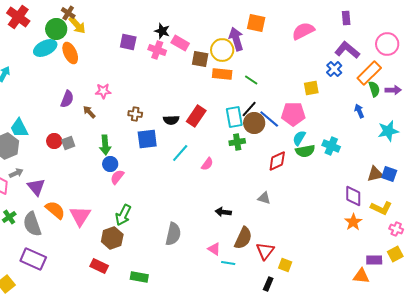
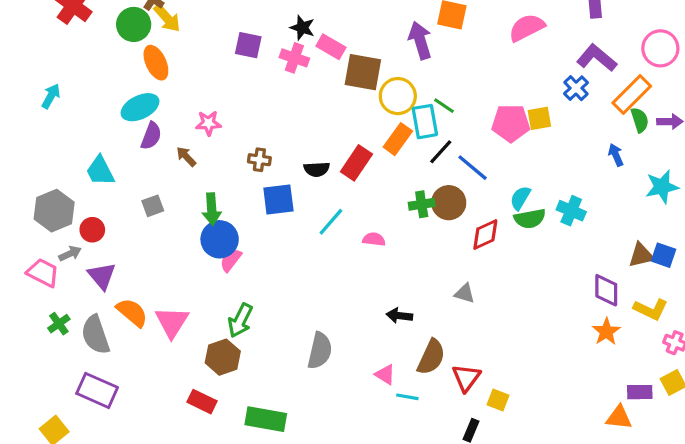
cyan ellipse: (45, 48) -> (140, 107), moved
yellow circle: (222, 50) -> (398, 96), moved
brown square: (200, 59) -> (363, 72), size x1.4
orange rectangle: (222, 74) -> (398, 139), moved, turned -60
pink pentagon: (293, 114) -> (511, 123), moved
cyan rectangle: (234, 117) -> (425, 122), moved
brown circle: (254, 123) -> (449, 203), moved
cyan trapezoid: (19, 128) -> (100, 171), moved
red circle: (54, 141) -> (92, 230), moved
blue circle: (110, 164) -> (220, 239), size x1.5
pink semicircle: (207, 164) -> (374, 239), turned -120
green rectangle: (139, 277) -> (266, 419), size x1.4

